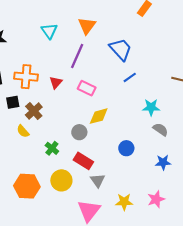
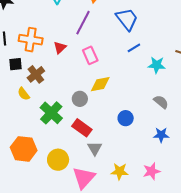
pink rectangle: (87, 88) -> (90, 55), turned 36
cyan star: (151, 107) -> (157, 65), moved
green cross: (52, 148) -> (51, 113), size x1.6
yellow circle: (61, 180) -> (58, 160), moved

